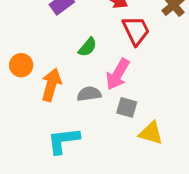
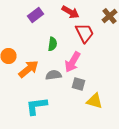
green semicircle: (88, 47) -> (52, 44), turned -32
orange arrow: (51, 85) -> (28, 69), turned 35

